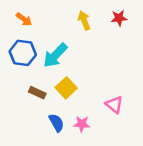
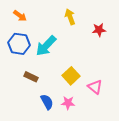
red star: (119, 18) -> (99, 30), moved
yellow square: (66, 88) -> (71, 76), moved

